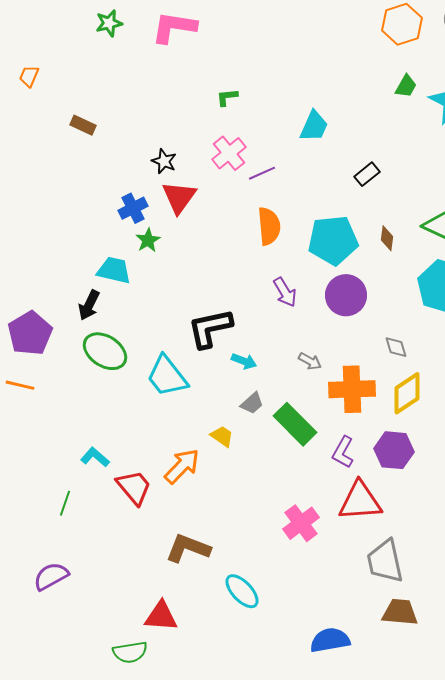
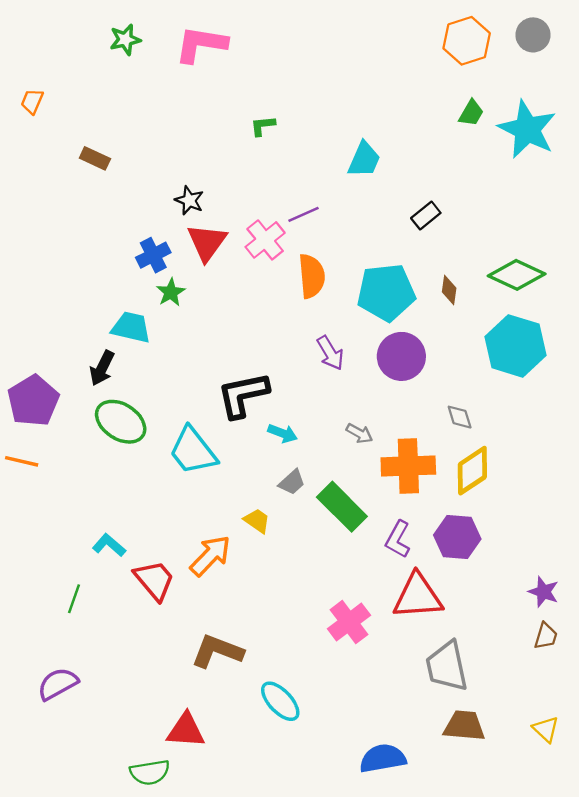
pink cross: (229, 153) -> (265, 240), moved

